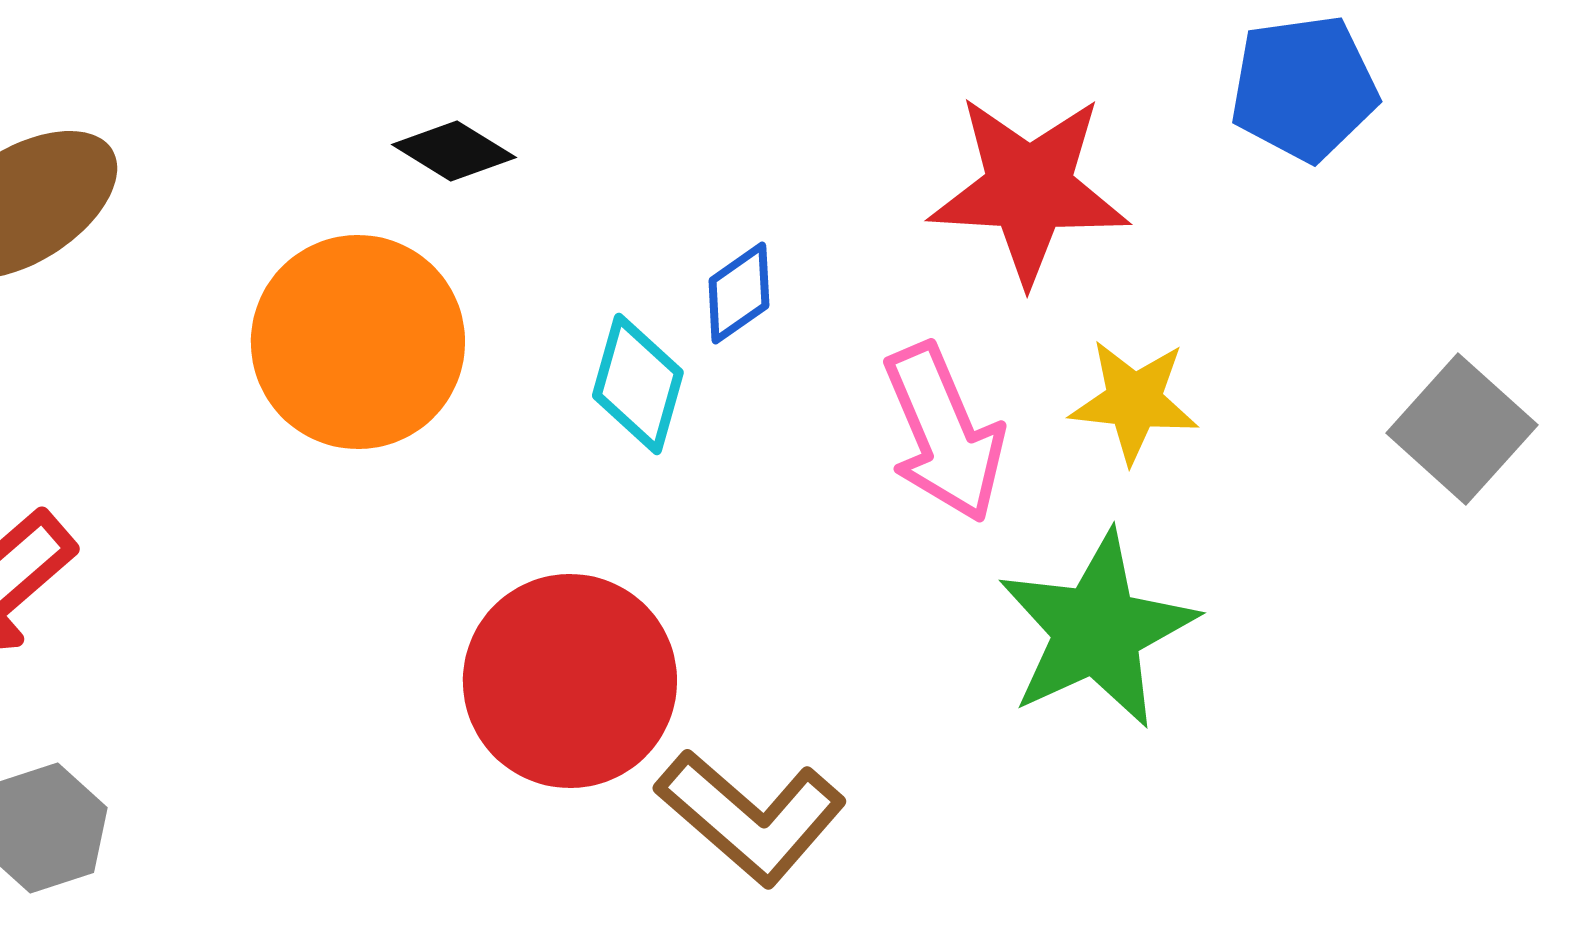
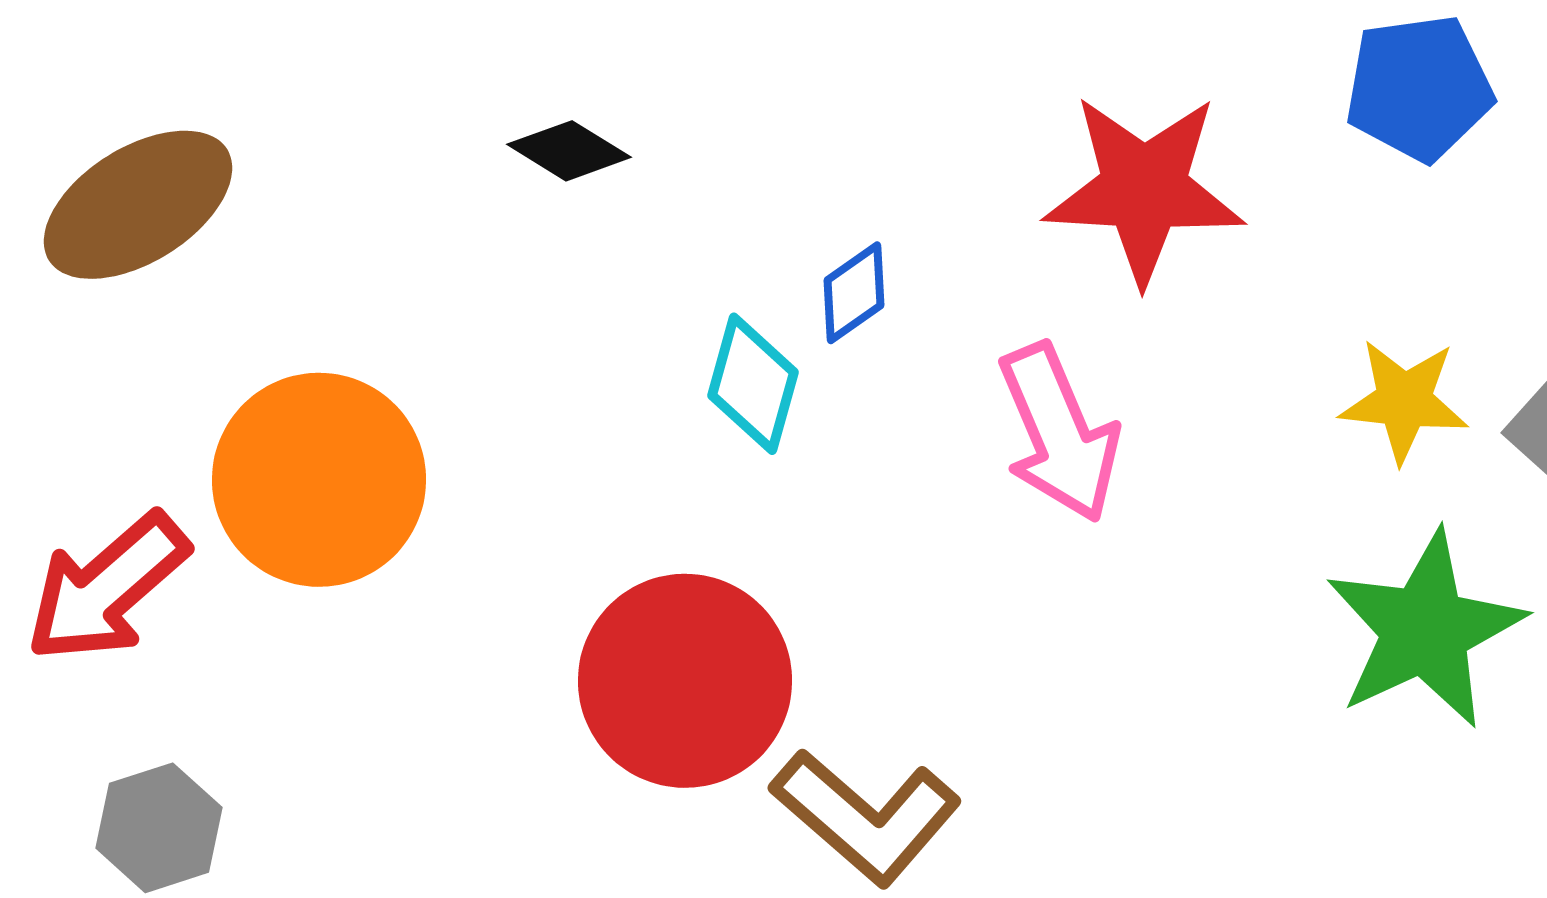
orange circle: (358, 342) -> (319, 480), moved
yellow star: (1134, 401) -> (1404, 401), moved
green star: (1097, 630) -> (1425, 630), moved

